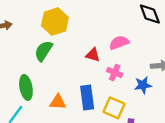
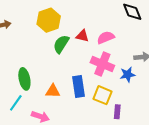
green semicircle: (44, 51) -> (61, 44), moved
red triangle: (93, 55) -> (82, 36), moved
pink cross: (115, 73) -> (102, 64), size x1.6

